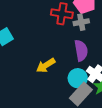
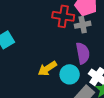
cyan circle: (78, 78) -> (70, 74), moved

